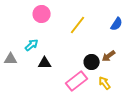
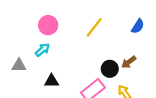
pink circle: (42, 14) -> (48, 25), moved
black triangle: (45, 63) -> (52, 81), moved

